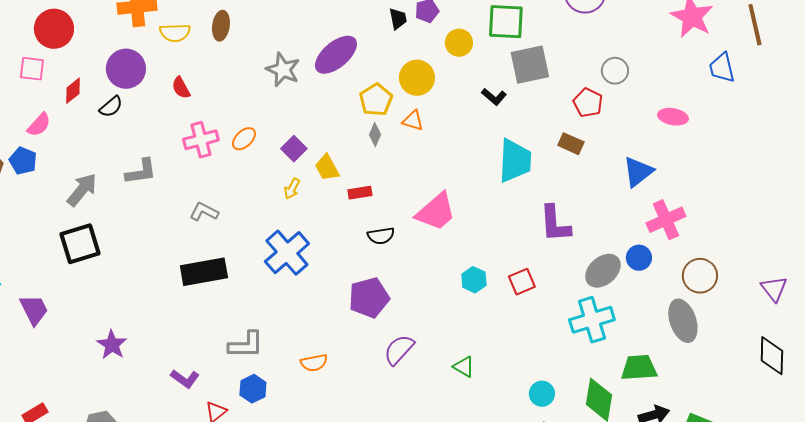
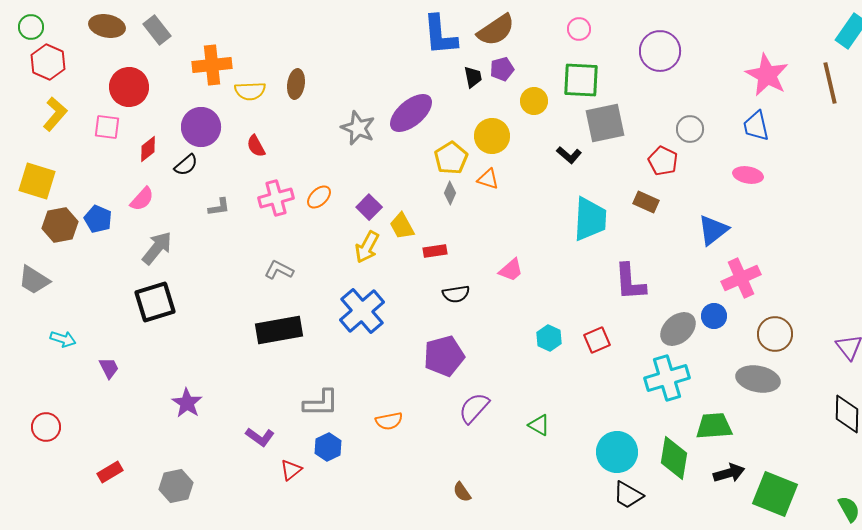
blue trapezoid: (722, 68) -> (756, 126), moved
pink semicircle: (39, 125) -> (142, 199), moved
gray L-shape: (141, 172) -> (219, 207), moved, size x0.7
yellow arrow: (292, 189) -> (367, 247), size x1.5
pink trapezoid: (436, 212) -> (511, 270), size x0.6
purple trapezoid: (34, 310) -> (109, 368), size x0.7
gray ellipse: (683, 321) -> (758, 379), turned -60
cyan circle: (542, 394) -> (617, 452), size x1.6

